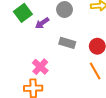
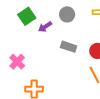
pink cross: (40, 67) -> (17, 62), moved

